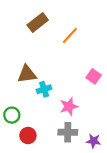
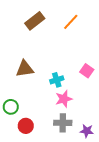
orange line: (70, 35) -> (71, 22), moved
cyan cross: (44, 89) -> (57, 80), moved

